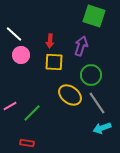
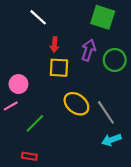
white line: (14, 34) -> (38, 17), moved
pink circle: (21, 55) -> (18, 84), moved
green circle: (91, 75) -> (115, 60), moved
pink line: (10, 106) -> (11, 106), moved

